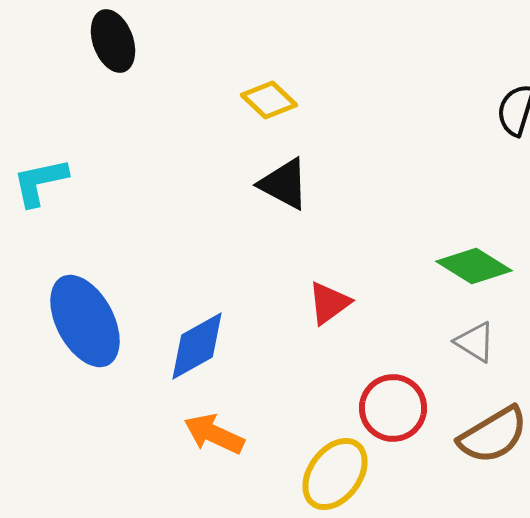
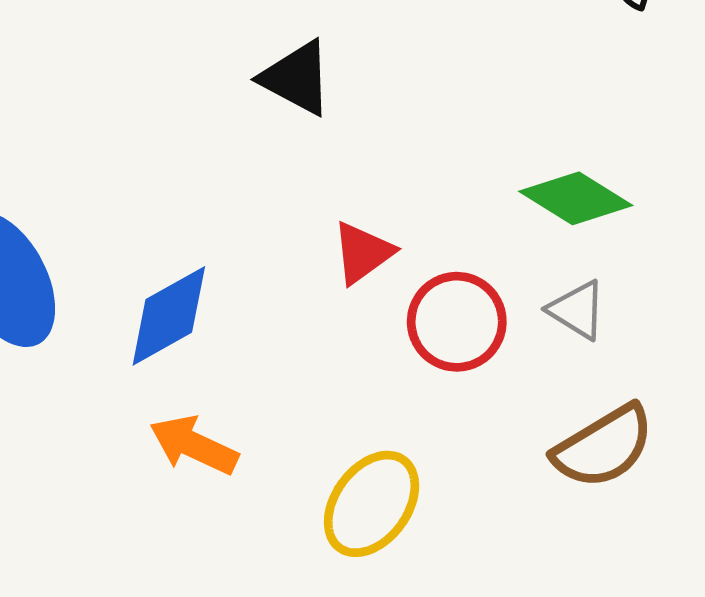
red circle: (393, 408) -> (457, 322), moved

